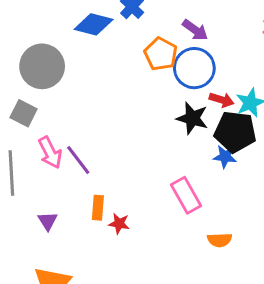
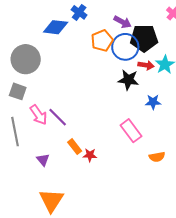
orange pentagon: (161, 54) -> (102, 41), turned 30
black pentagon: (235, 132) -> (144, 38), moved
orange rectangle: (98, 208) -> (75, 147), turned -35

